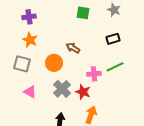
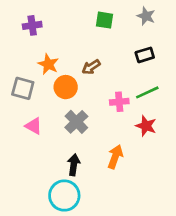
orange star: (30, 40) -> (48, 64), moved
brown arrow: (73, 48) -> (91, 67), turned -64
red star: (83, 92) -> (146, 126), moved

